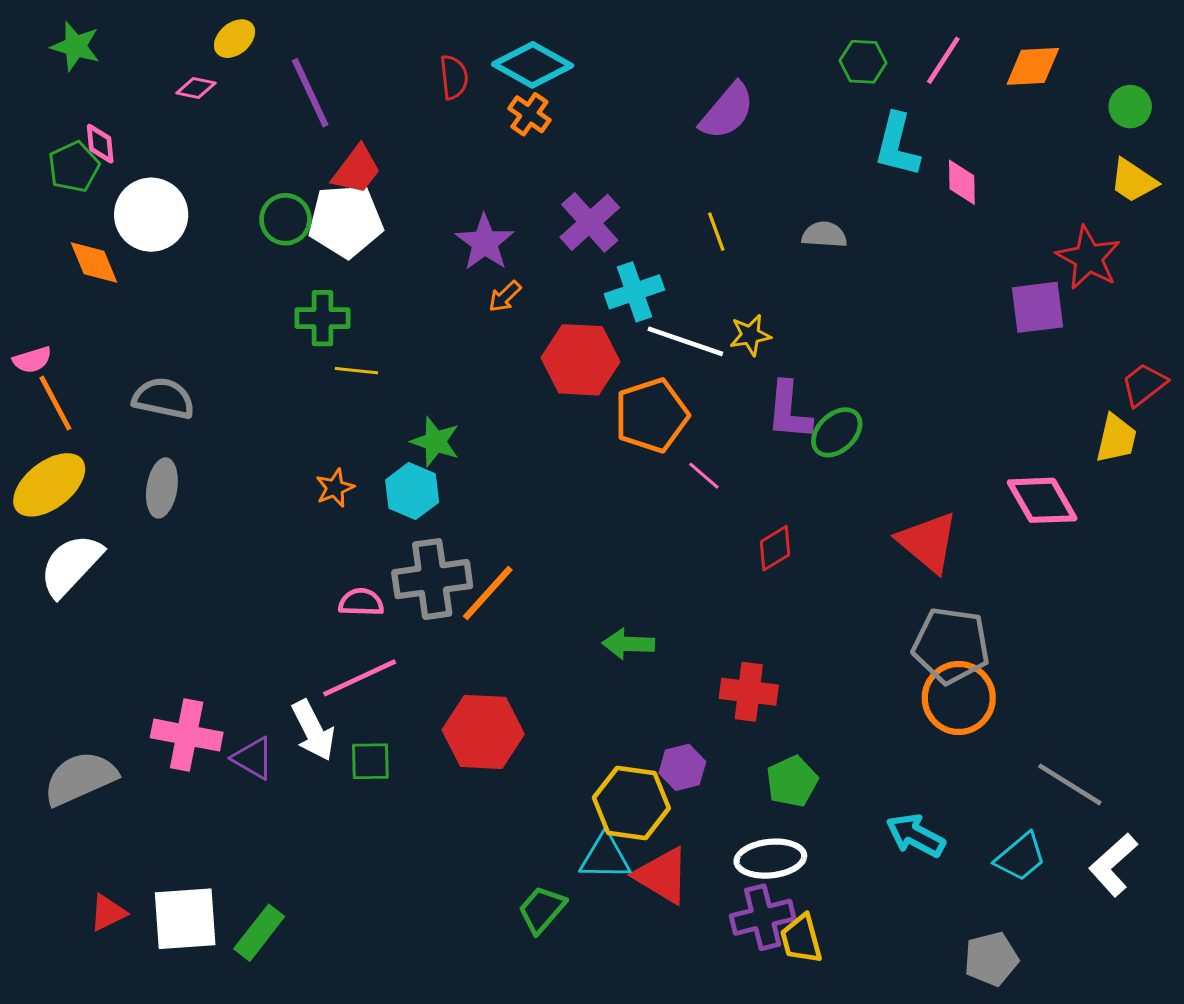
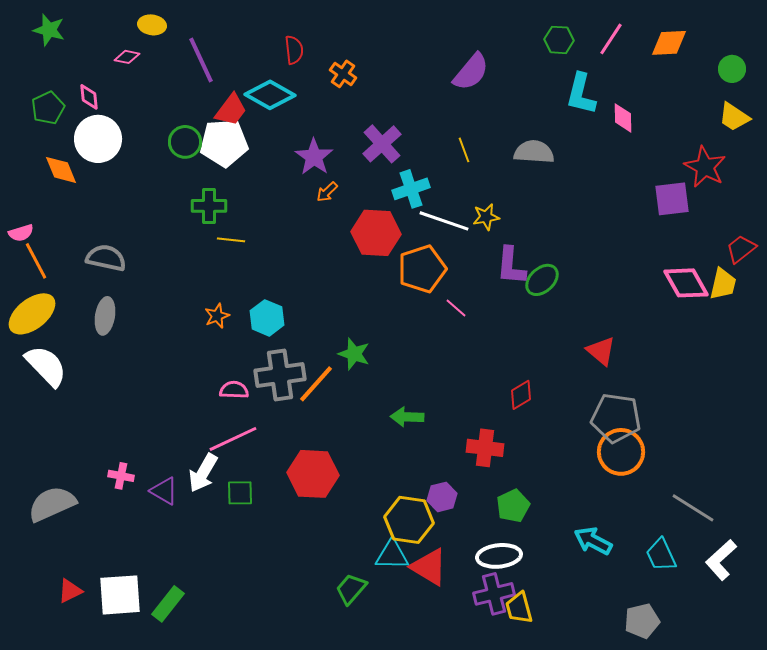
yellow ellipse: (235, 39) -> (152, 25), turned 48
cyan diamond: (533, 65) -> (270, 95), moved
pink diamond: (100, 144) -> (89, 97), moved
gray semicircle: (824, 235) -> (534, 152), size x1.4
green star: (435, 442) -> (354, 354), moved
pink diamond: (1042, 500) -> (686, 283), moved
red triangle: (928, 542) -> (601, 351), size x0.7
red diamond: (775, 548) -> (521, 395), moved
white semicircle: (71, 565) -> (46, 366), turned 93
white arrow: (313, 730) -> (203, 473), turned 57
pink cross: (187, 735) -> (121, 476), size x0.6
cyan trapezoid: (1021, 857) -> (661, 555), turned 105

